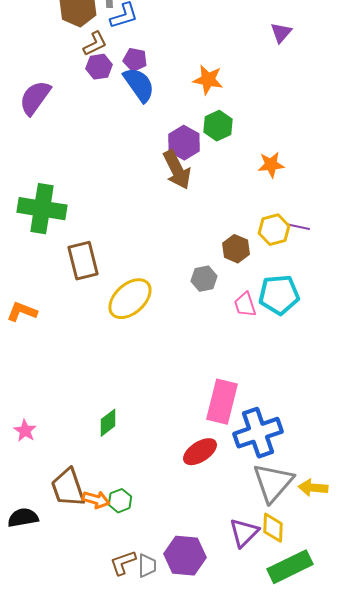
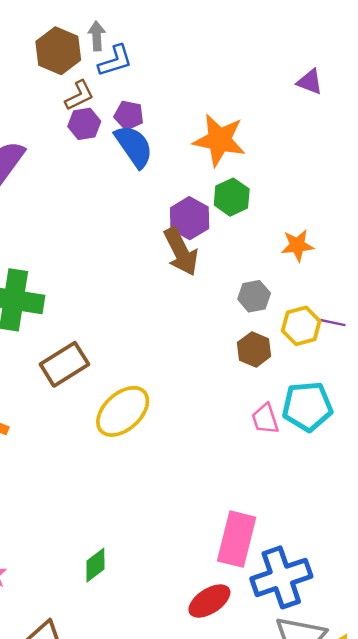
purple triangle: (281, 33) -> (310, 82), turned -50
orange star: (208, 80) -> (219, 140), size x1.4
brown rectangle: (83, 261) -> (64, 364), turned 72
gray hexagon: (204, 279) -> (254, 296), moved

